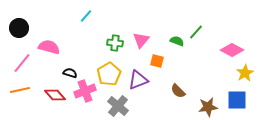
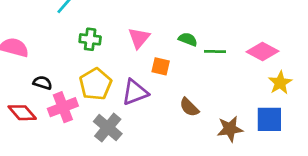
green line: (196, 32) -> (215, 52), moved, turned 49
green cross: (115, 43) -> (90, 39), moved

